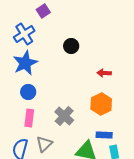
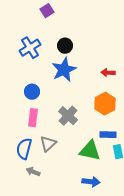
blue cross: (24, 34) -> (30, 48), moved
black circle: (71, 46) -> (65, 46), moved
blue star: (25, 63) -> (64, 70), moved

